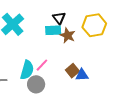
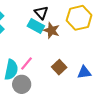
cyan rectangle: (53, 30) -> (36, 26), turned 35
blue triangle: (82, 75) -> (84, 72), moved

